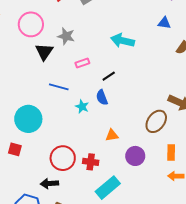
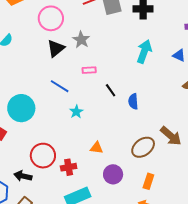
cyan arrow: (122, 41) -> (144, 51), moved, turned 80
black line: (109, 76) -> (111, 90), turned 72
blue semicircle: (102, 97) -> (133, 101), moved
red cross: (91, 162) -> (69, 167), turned -35

